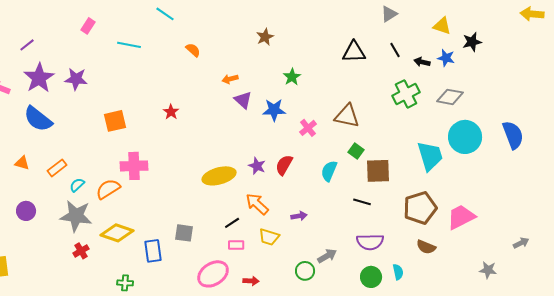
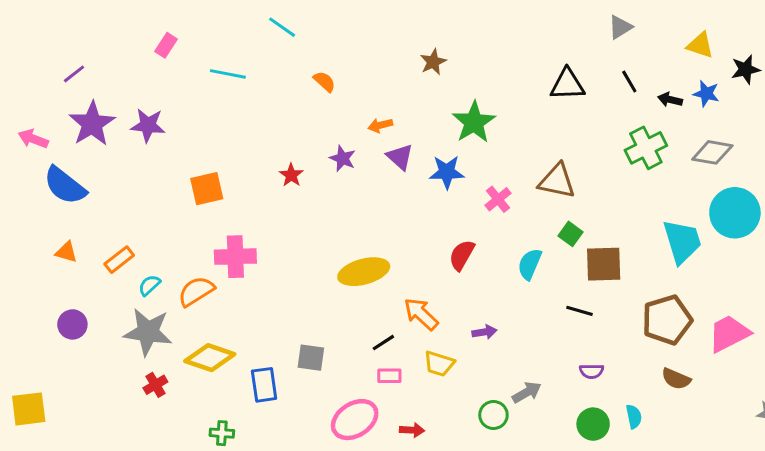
green star: (292, 77) -> (474, 122), size x1.6
blue semicircle: (38, 119) -> (65, 186), moved
purple star: (257, 166) -> (343, 158), moved
purple semicircle: (370, 242) -> (592, 371), size x0.6

